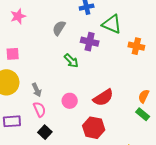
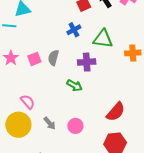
pink square: (13, 54) -> (34, 59), moved
pink circle: (70, 101) -> (75, 126), moved
pink semicircle: (39, 109) -> (28, 102), moved

